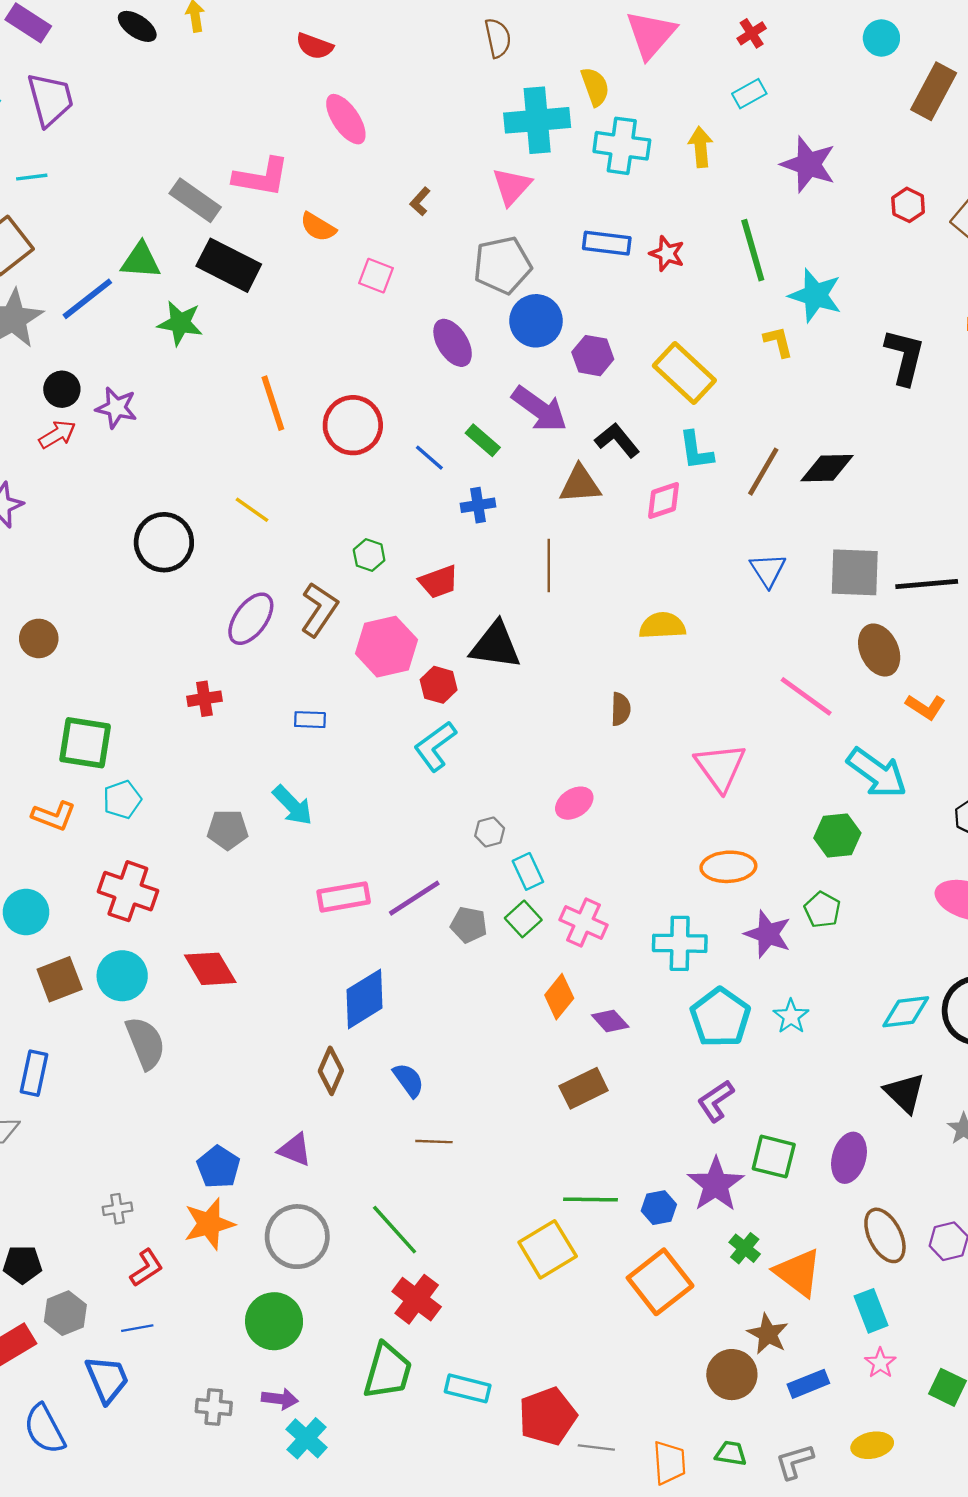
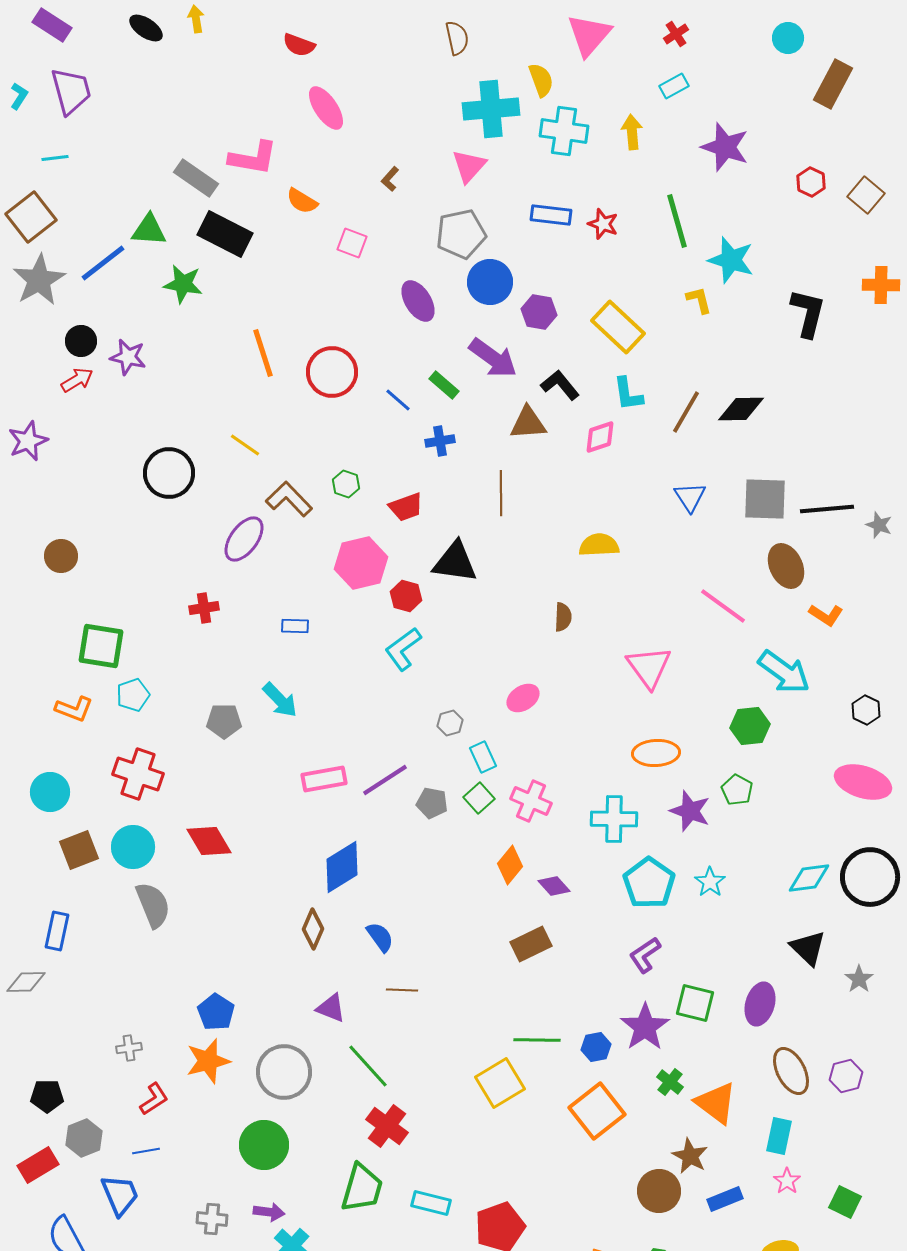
brown L-shape: (319, 609) -> (289, 499), moved, turned -78
purple triangle: (295, 1150) -> (331, 1008), moved
cyan rectangle: (871, 1311) -> (779, 1136), turned 33

